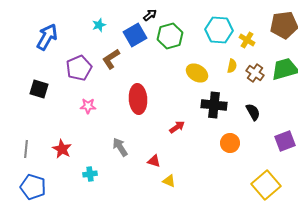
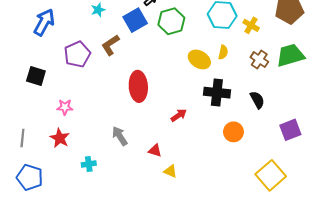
yellow semicircle: (232, 66) -> (223, 52), moved
pink star: (88, 106) -> (65, 107), moved

